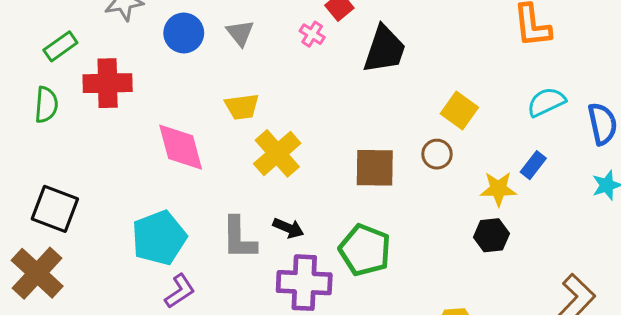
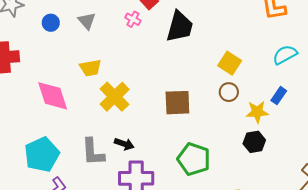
blue circle: (184, 33) -> (51, 23), size x0.7
brown circle: (437, 154) -> (229, 92), moved
green pentagon: (365, 250) -> (194, 159), moved

